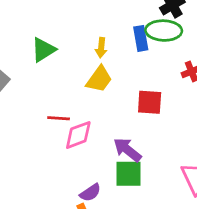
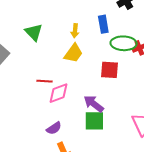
green ellipse: (164, 31) -> (124, 43), moved
green triangle: (43, 50) -> (34, 32), turned -42
purple semicircle: (90, 193) -> (54, 128), moved

